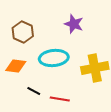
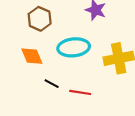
orange diamond: (16, 66) -> (32, 56), turned 60

